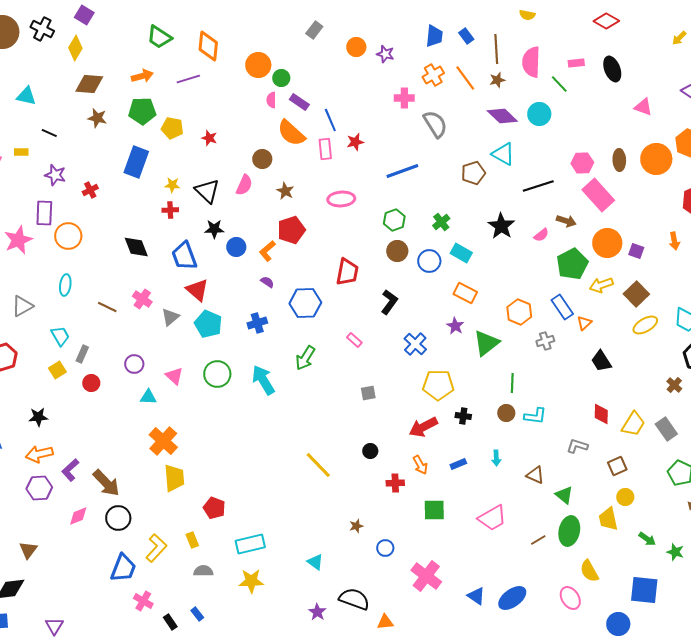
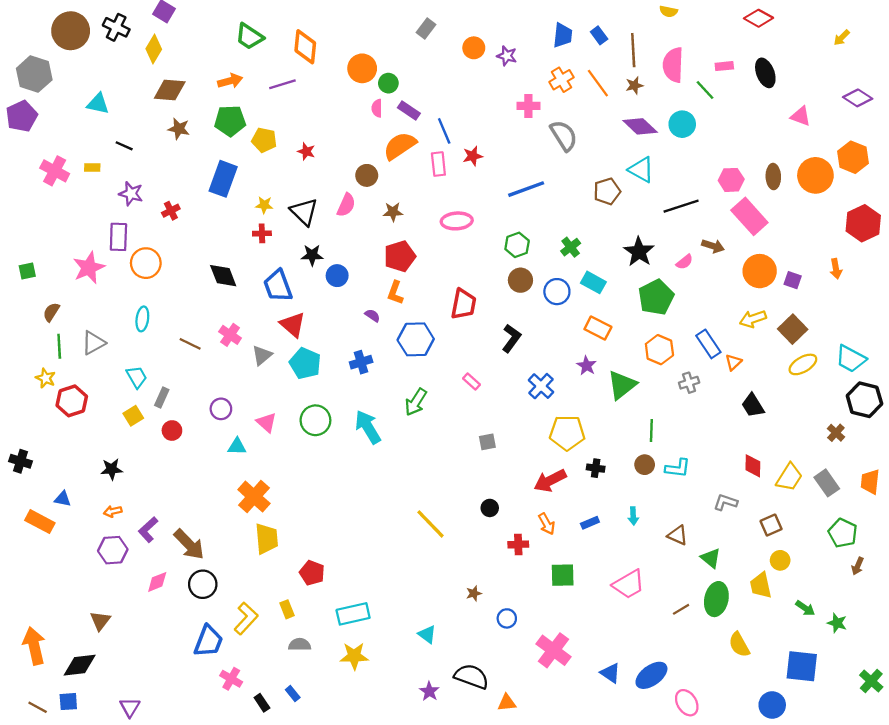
orange semicircle: (291, 133) -> (400, 146), turned 104
brown star: (285, 191) -> (393, 212), turned -30
orange L-shape: (267, 251) -> (395, 293), moved, turned -30
green pentagon: (572, 264) -> (656, 297), moved
orange arrow: (39, 454) -> (113, 511), size x0.6
pink ellipse: (570, 598) -> (687, 703), moved

